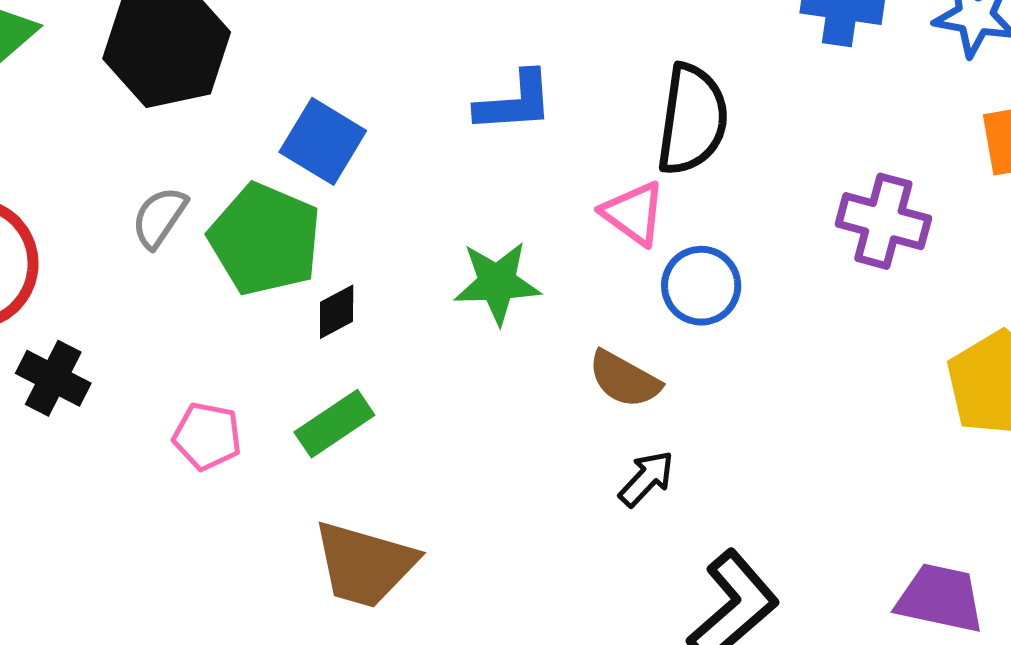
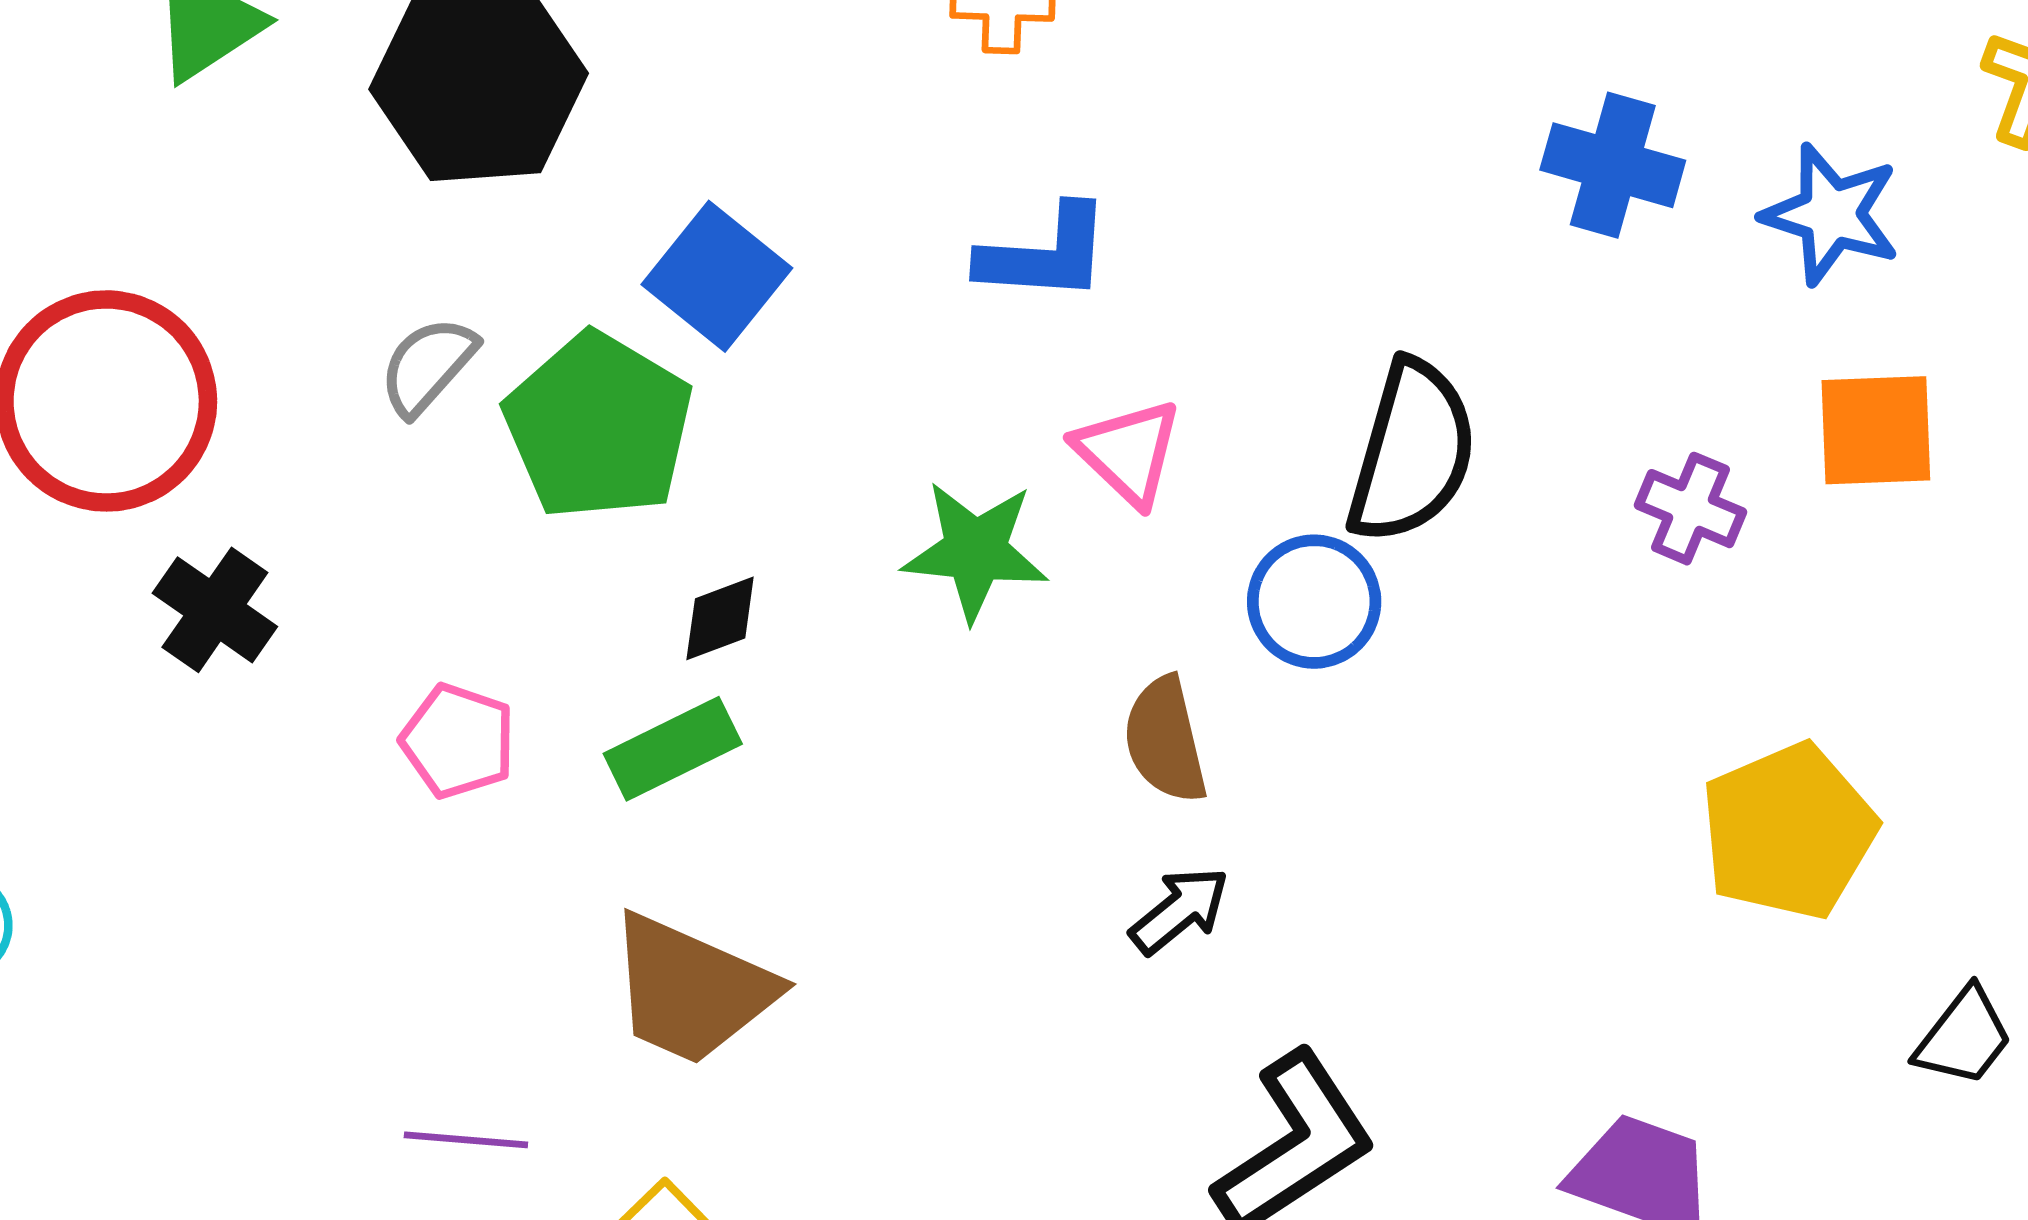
black semicircle: (692, 119) -> (1412, 452), moved
pink triangle: (634, 213) -> (1128, 452), moved
purple cross: (883, 221) -> (1690, 509), moved, size x0.7
black diamond: (337, 312) -> (720, 618), moved
brown semicircle: (624, 379) -> (1165, 740), turned 40

